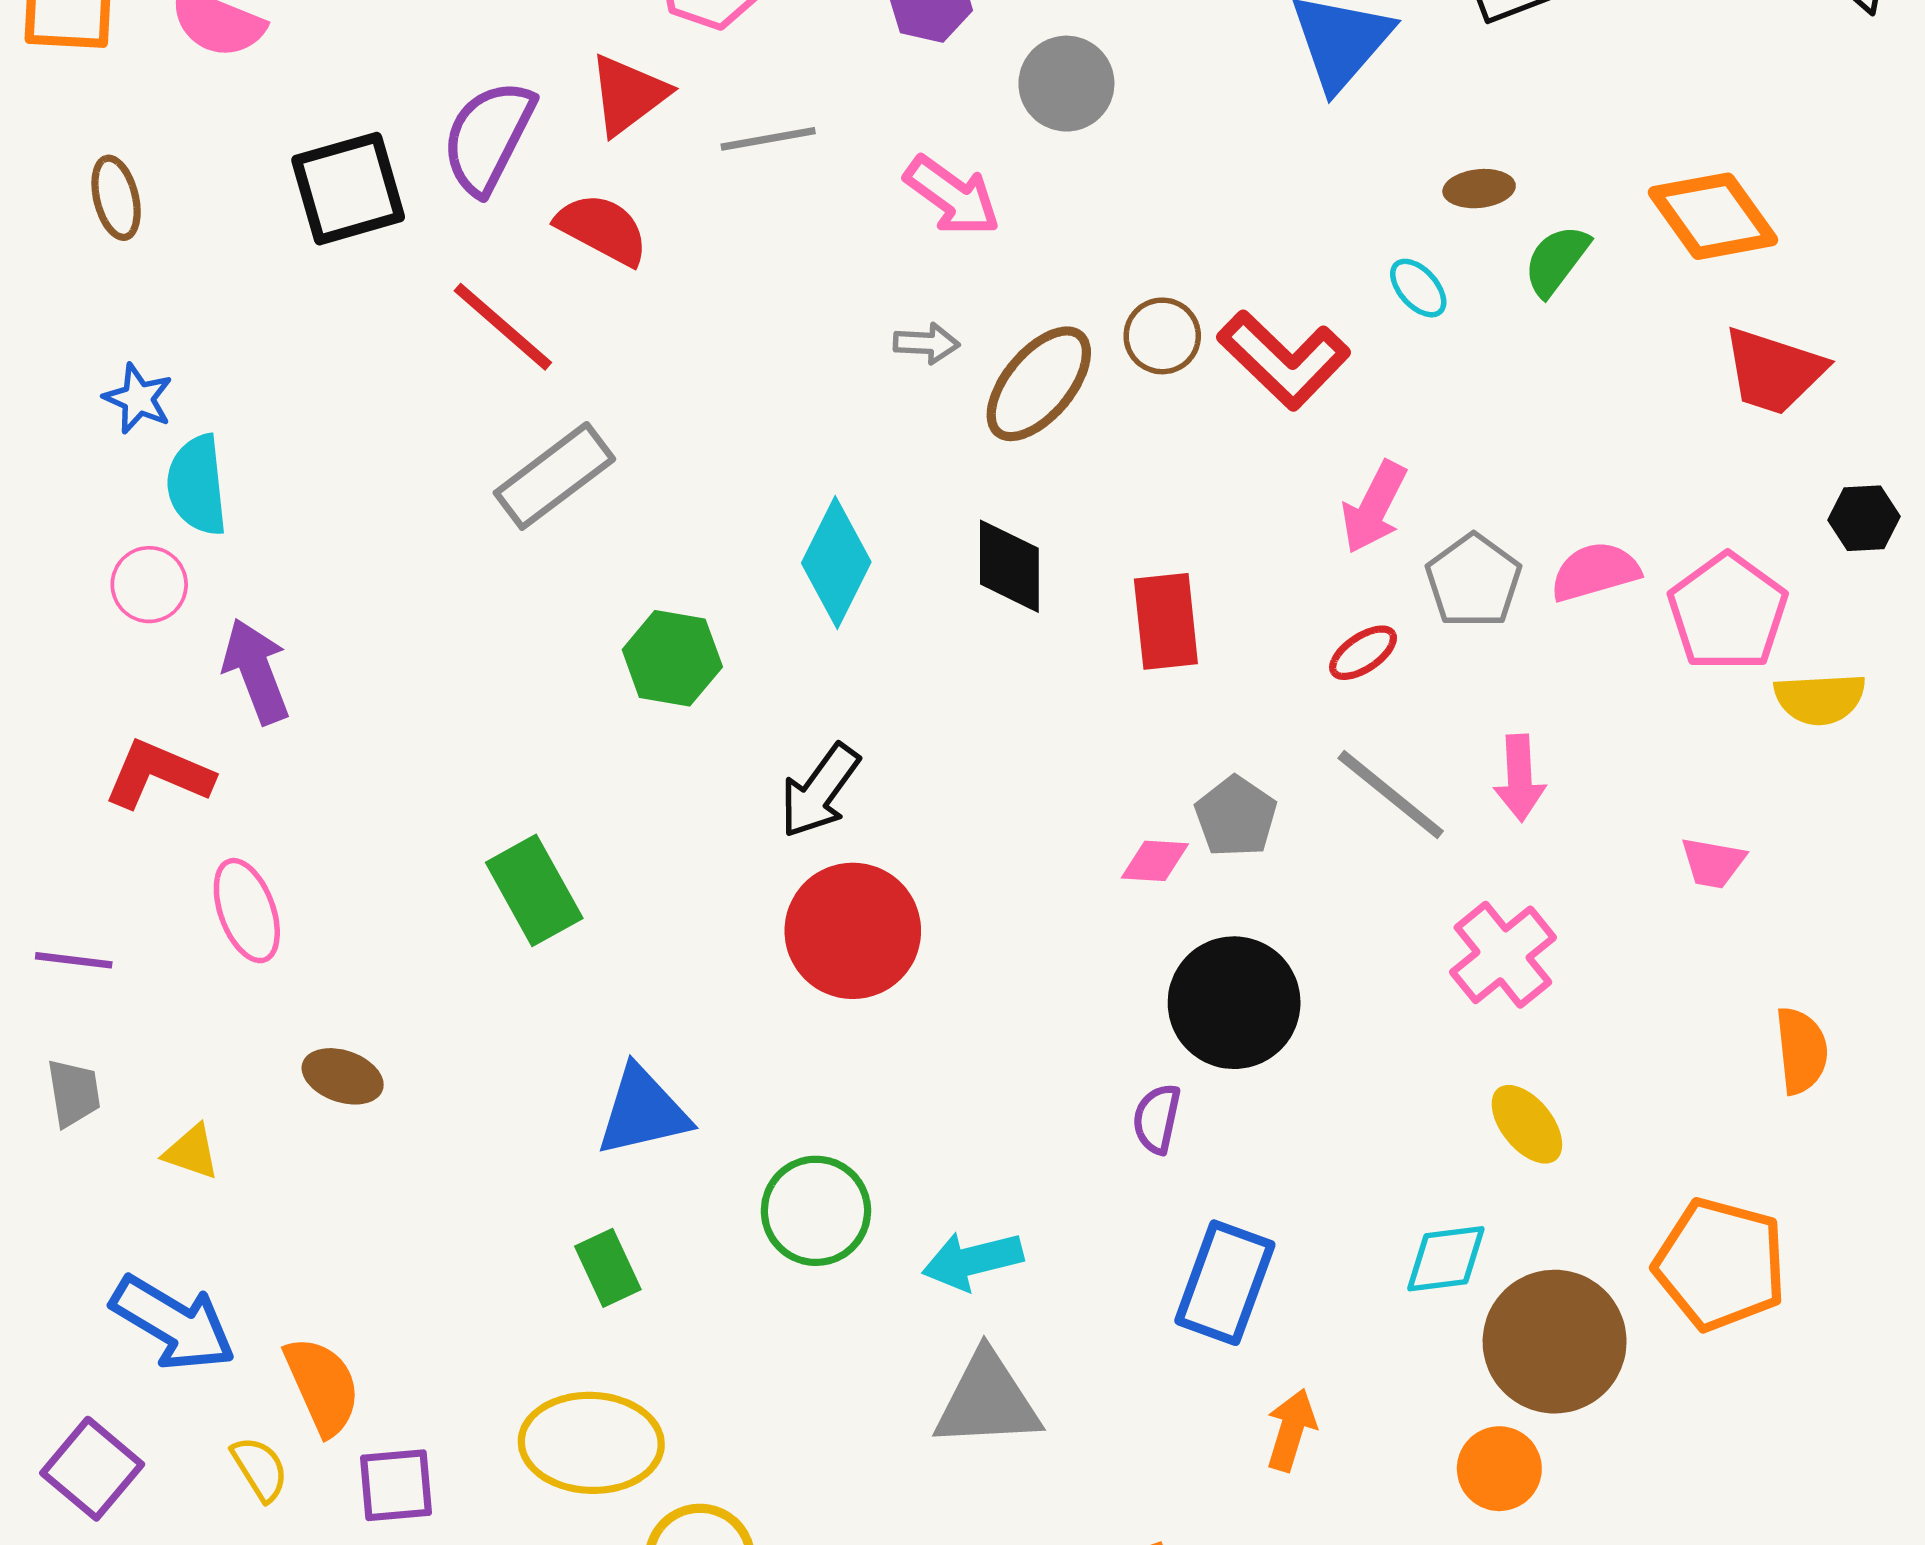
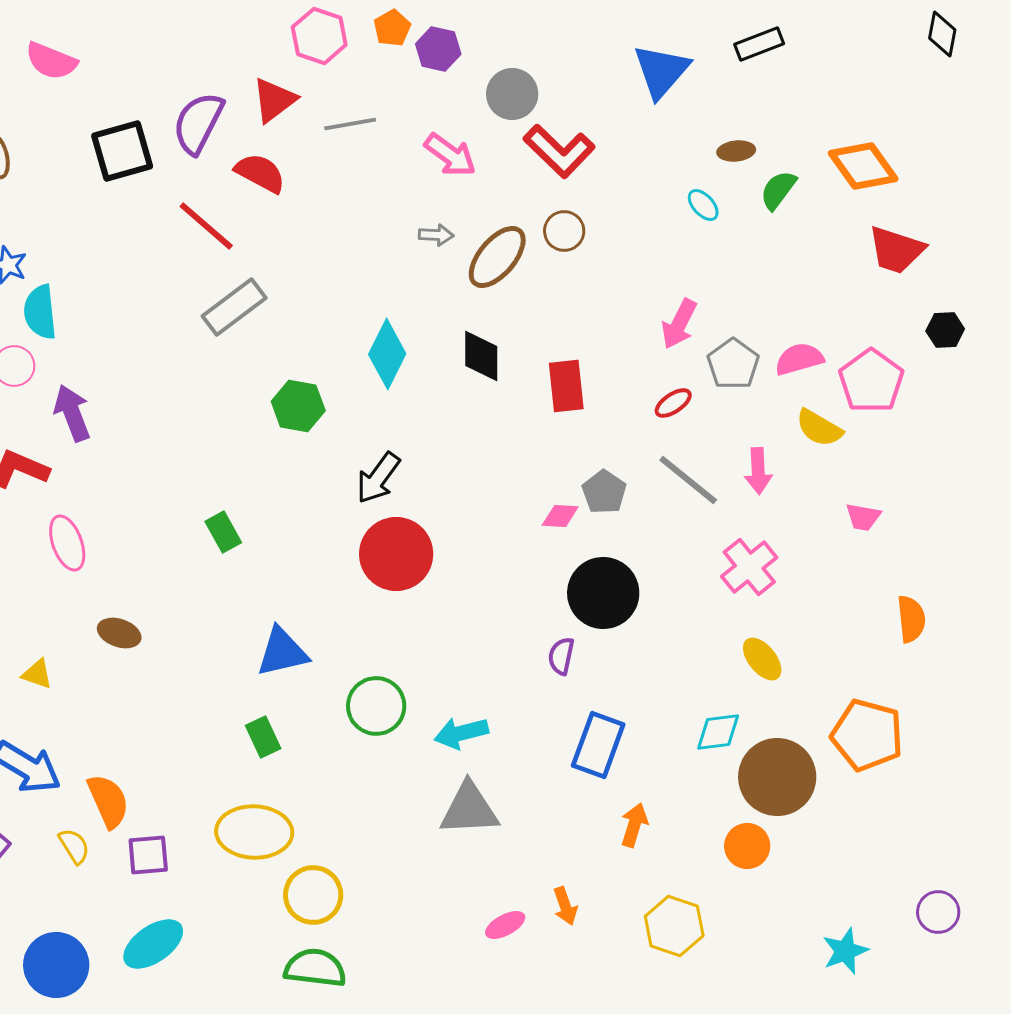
red L-shape: (1284, 360) -> (559, 151), moved
yellow semicircle: (1820, 699) -> (819, 428), moved, turned 33
green rectangle: (534, 890) -> (223, 532), size x0.7

